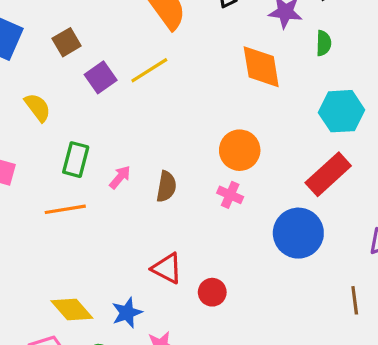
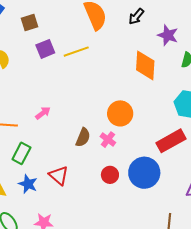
green rectangle: (76, 160) -> (21, 153), moved
brown semicircle: (166, 187) -> (83, 137), moved
red circle: (212, 292) -> (110, 175), moved
blue star: (127, 313) -> (28, 184), moved, turned 30

